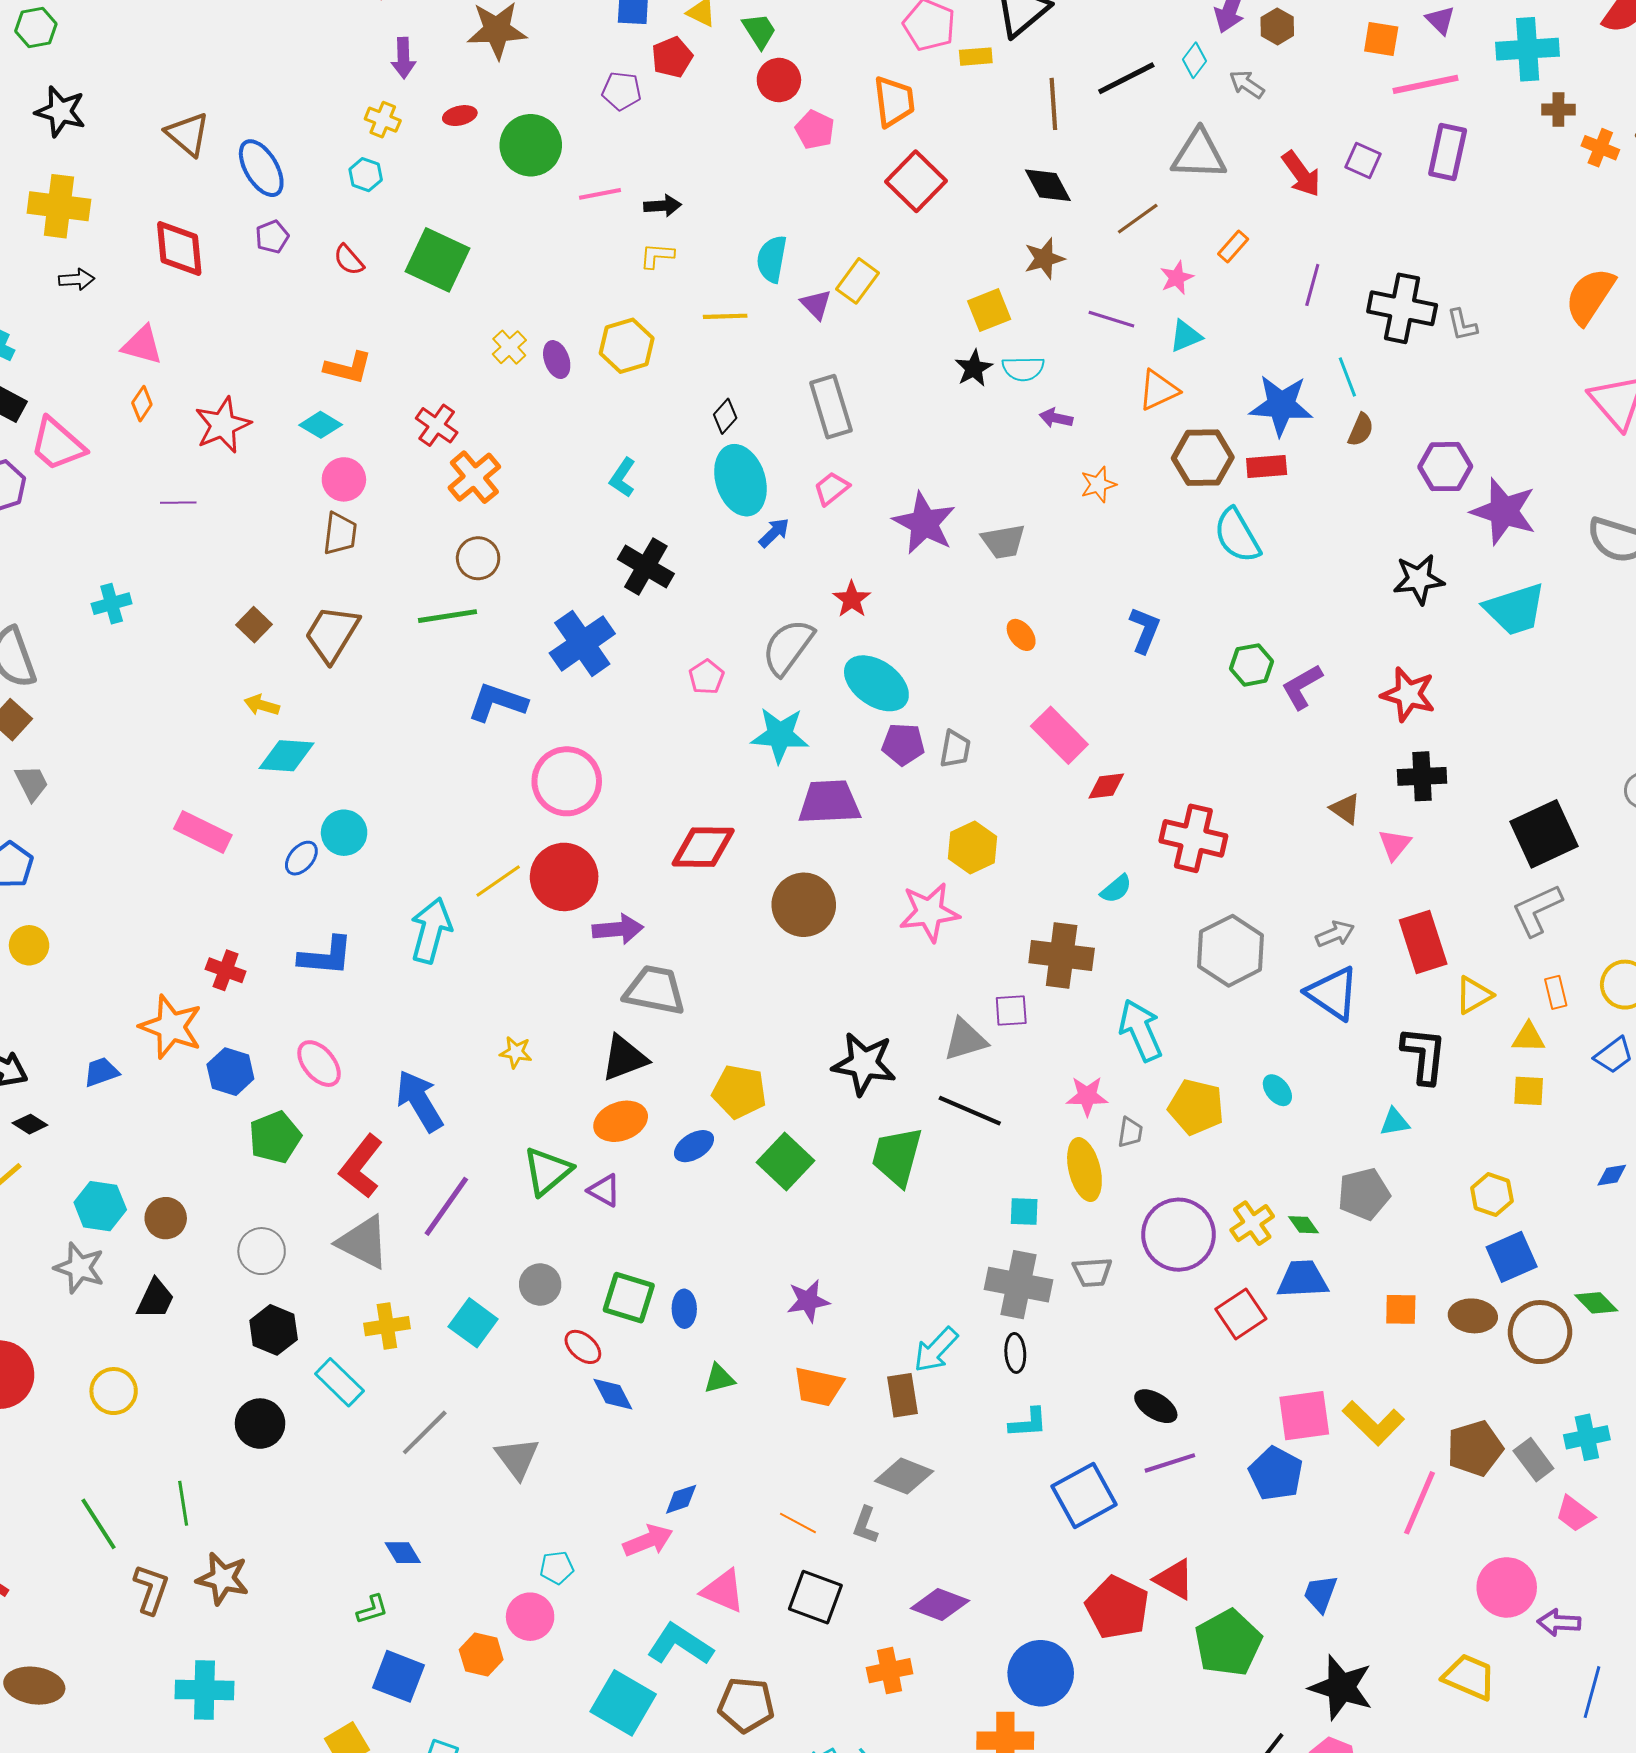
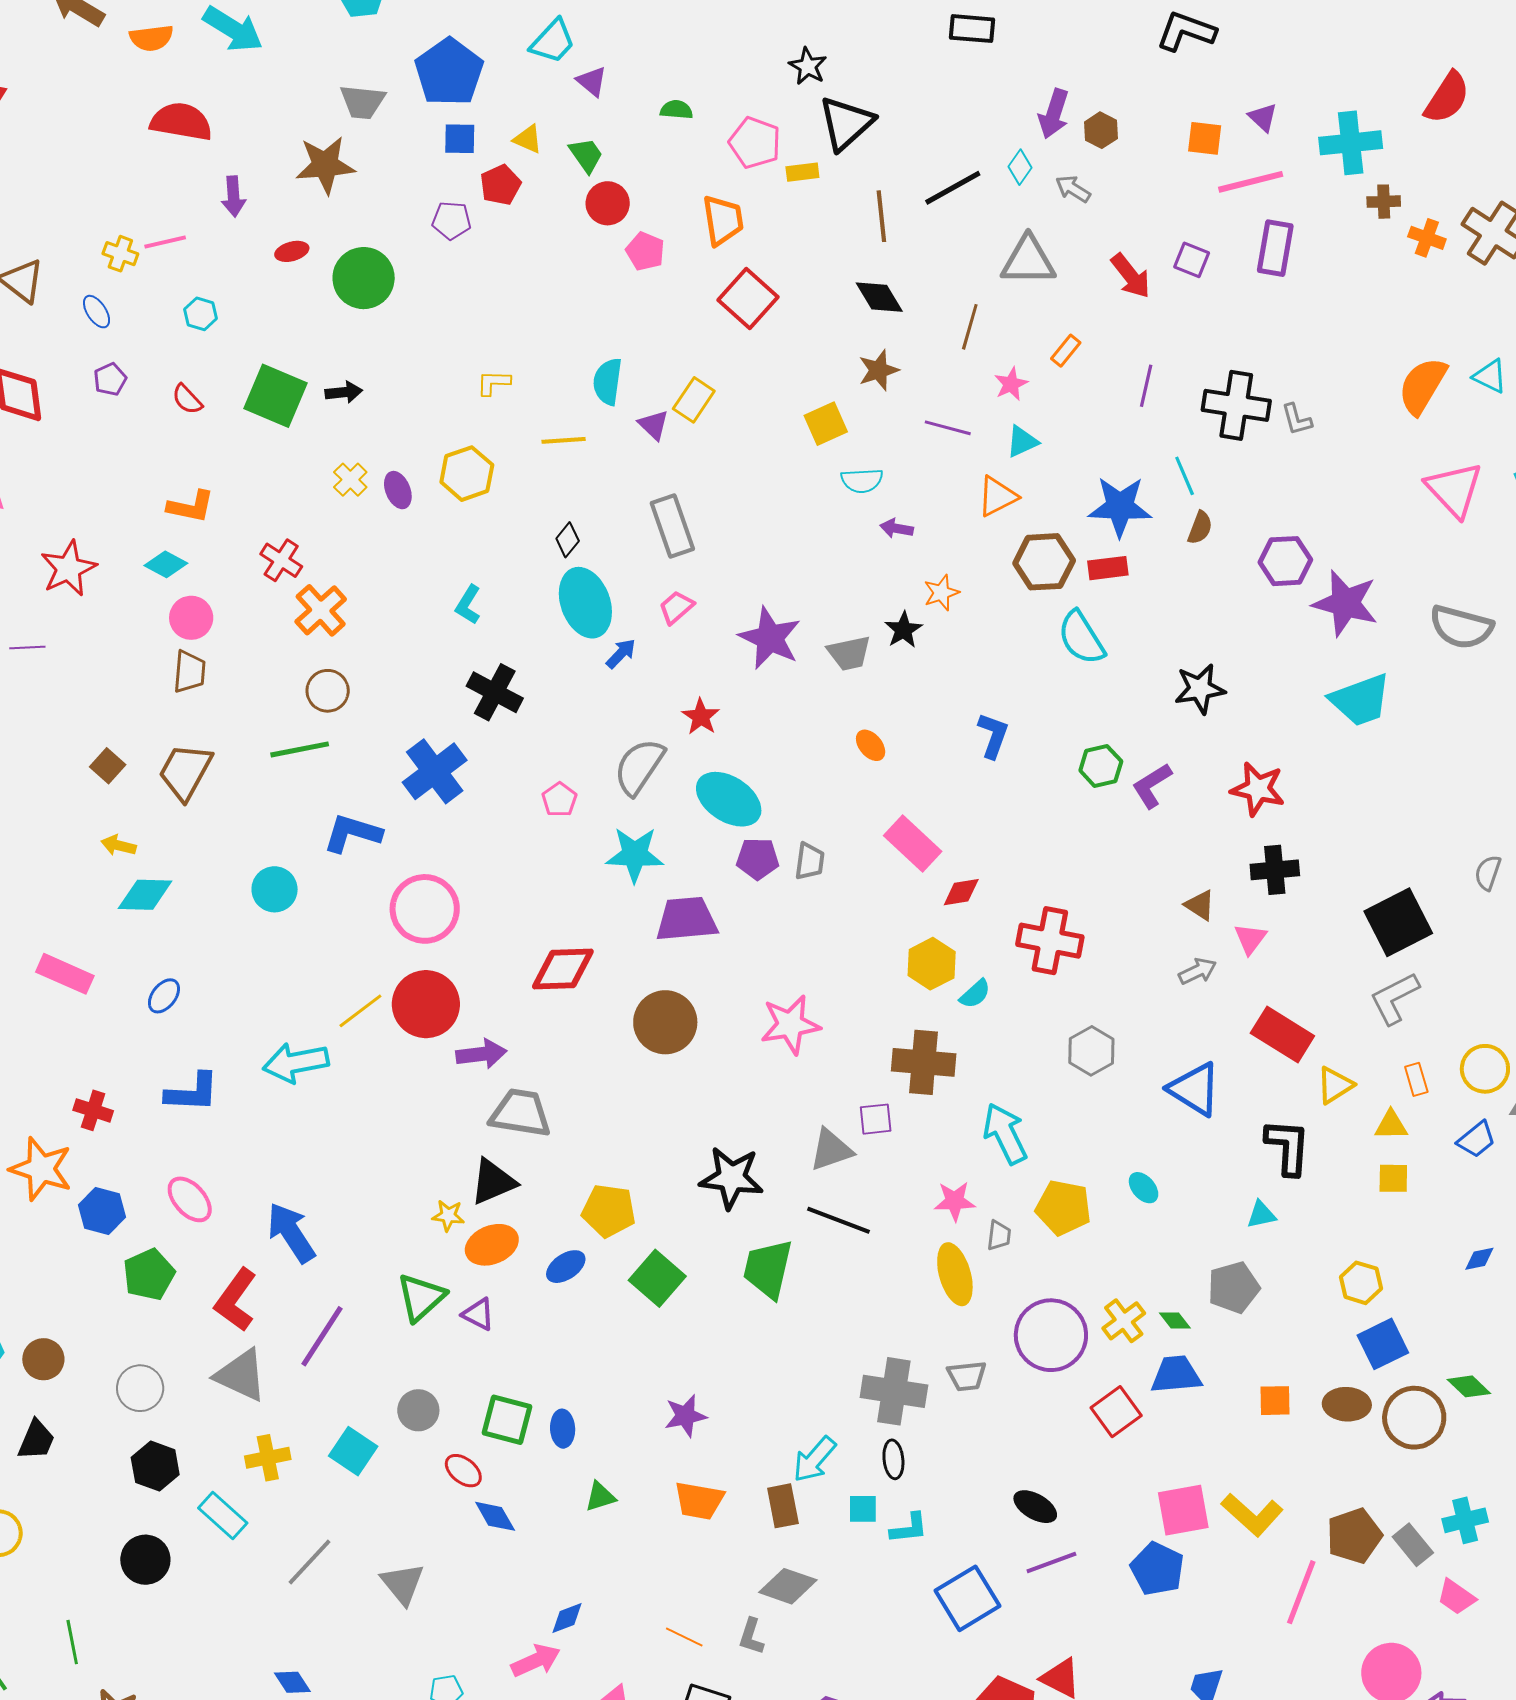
yellow cross: (383, 120) -> (120, 254), moved
blue ellipse: (261, 168) -> (97, 312), size x0.6
pink line: (600, 194) -> (165, 242), moved
black arrow: (663, 206) -> (344, 392), moved
brown line: (1138, 219) -> (970, 327), turned -36
black star: (974, 368) -> (903, 630), moved
black star: (1419, 579) -> (1200, 689), moved
cyan circle: (344, 833) -> (275, 889), moved
yellow hexagon: (972, 847) -> (932, 964), moved
cyan arrow: (431, 930) -> (296, 1063), turned -114
gray arrow: (1335, 934) -> (1198, 971), moved
red rectangle: (1423, 942) -> (1282, 1035), turned -38
gray hexagon: (1231, 951) -> (1091, 1051), size x0.7
yellow star: (516, 1052) -> (448, 1216), moved
cyan square: (1024, 1211) -> (863, 1509), moved

